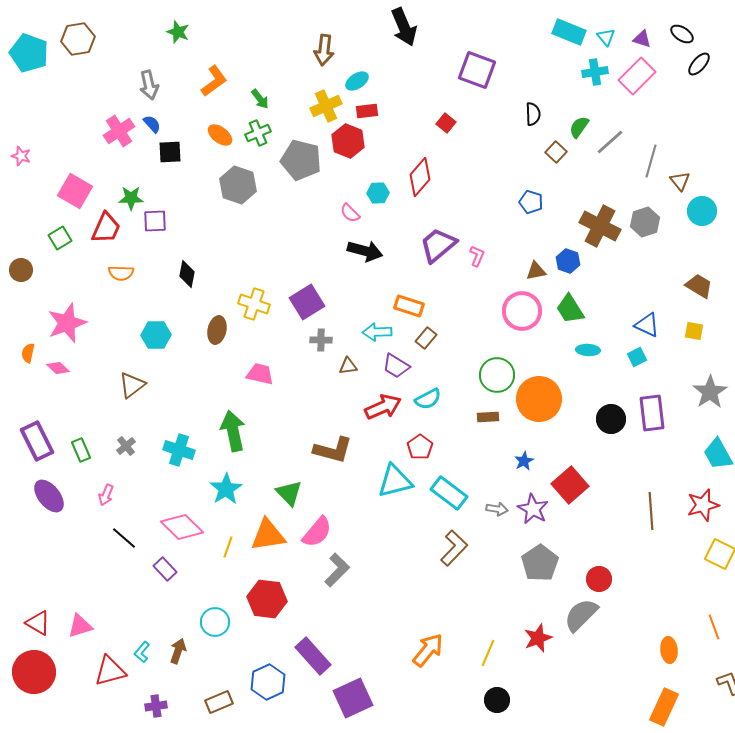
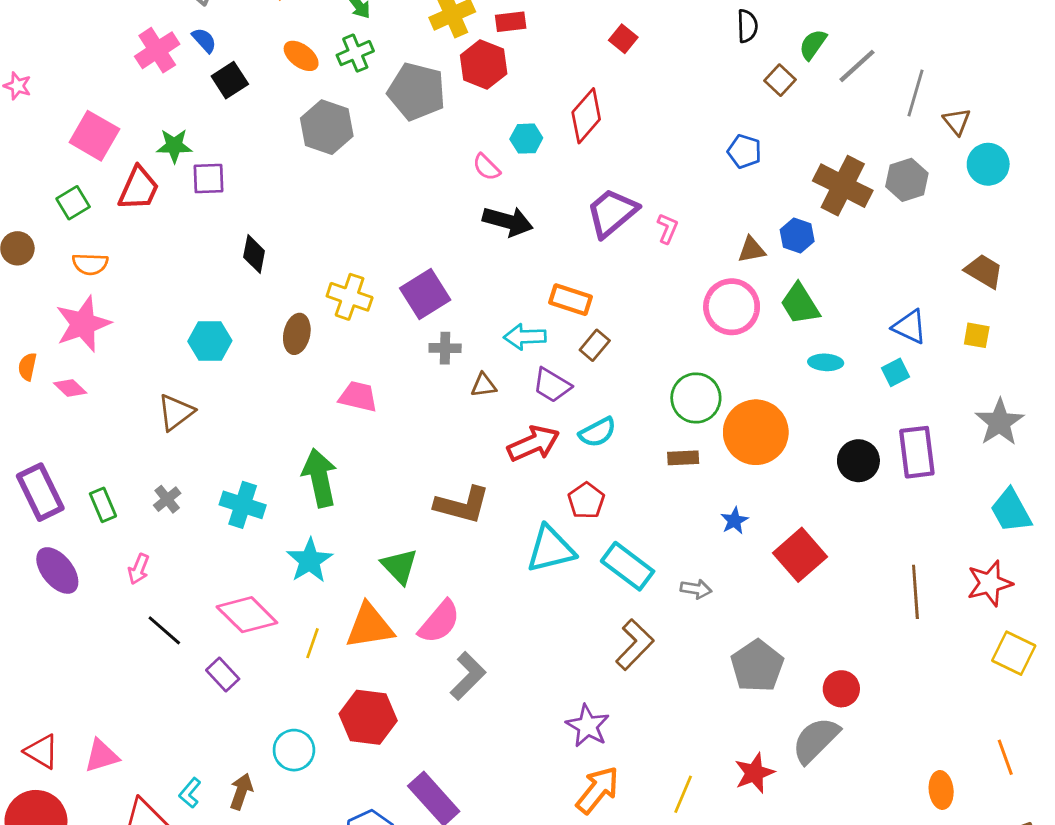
black square: (170, 152) -> (230, 80), turned -30
orange semicircle: (121, 273) -> (90, 264), moved
purple star: (533, 509) -> (588, 726), moved

